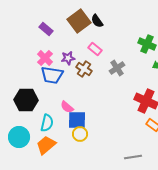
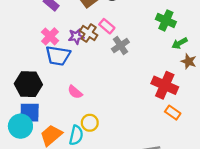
gray cross: (117, 68) -> (120, 45), moved
brown cross: (84, 69) -> (89, 33), moved
blue square: (77, 120) -> (30, 113), moved
cyan semicircle: (47, 123) -> (76, 135), moved

